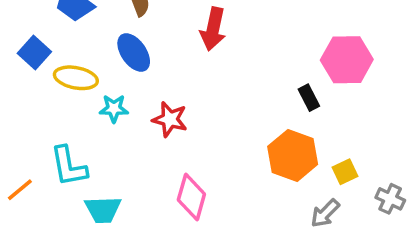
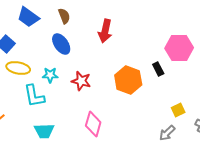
yellow ellipse: (76, 78) -> (18, 68), moved
orange hexagon: (293, 155) -> (128, 80), moved
cyan L-shape: (69, 166) -> (34, 96), moved

